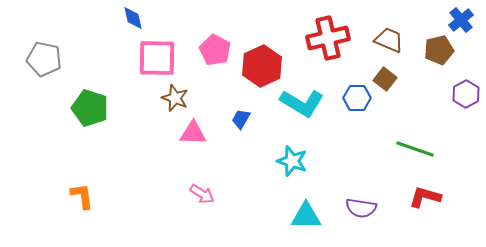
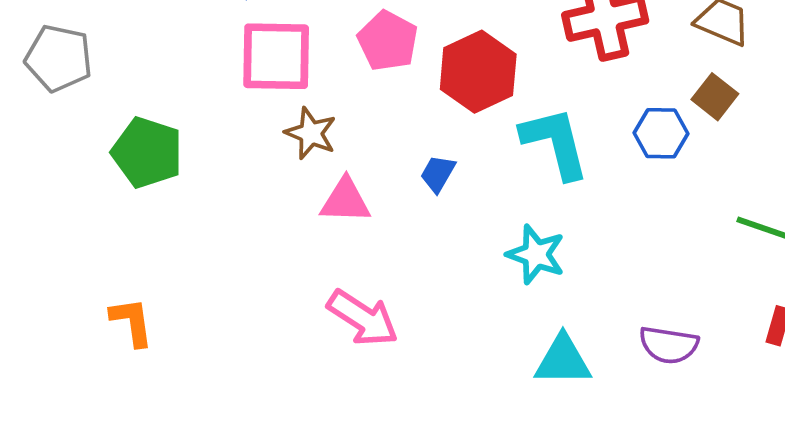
cyan L-shape: (302, 103) -> (555, 143), turned -135
pink arrow: (202, 194) -> (363, 318), size x1.5

